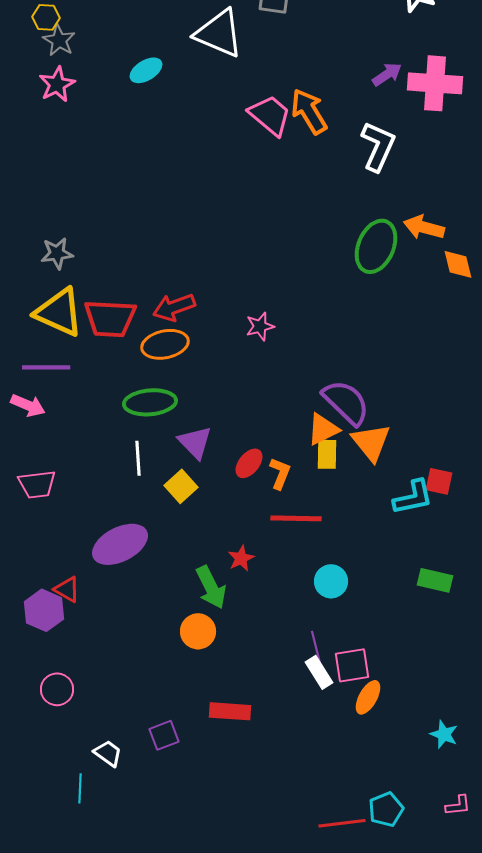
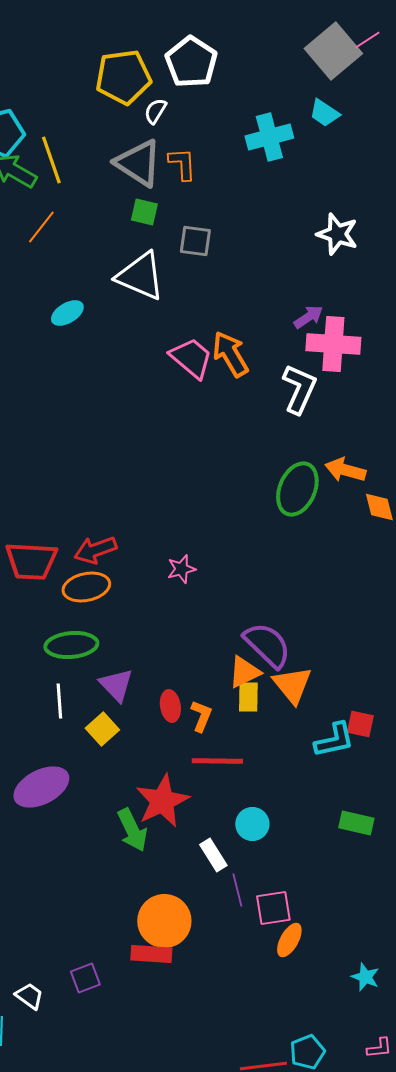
pink cross: (435, 83) -> (333, 344), moved
red ellipse: (249, 463) -> (170, 706), turned -48
red star: (241, 558) -> (162, 801), size x2.0
orange circle: (198, 631) -> (164, 921), moved, size x1.5
white rectangle: (319, 672) -> (213, 855), moved

